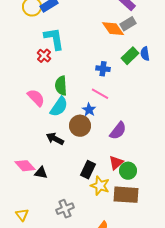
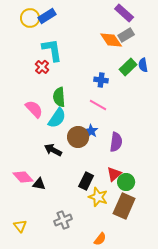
blue star: (89, 110) -> (91, 131), moved
purple semicircle: (118, 131) -> (116, 142), turned -30
brown rectangle: (126, 195) -> (124, 206), turned -70

